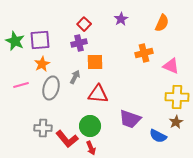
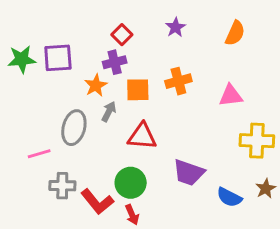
green star: (15, 41) -> (22, 59), turned -30
orange cross: (144, 53) -> (178, 81), moved
orange star: (42, 64) -> (96, 85), moved
pink triangle: (171, 66) -> (231, 96), moved, turned -30
pink line: (21, 85) -> (39, 154), moved
brown star: (176, 122) -> (266, 189), moved

